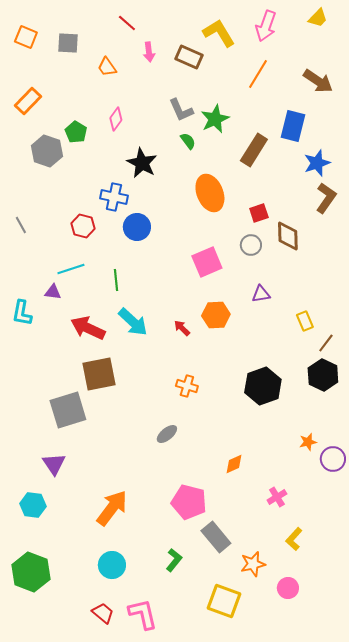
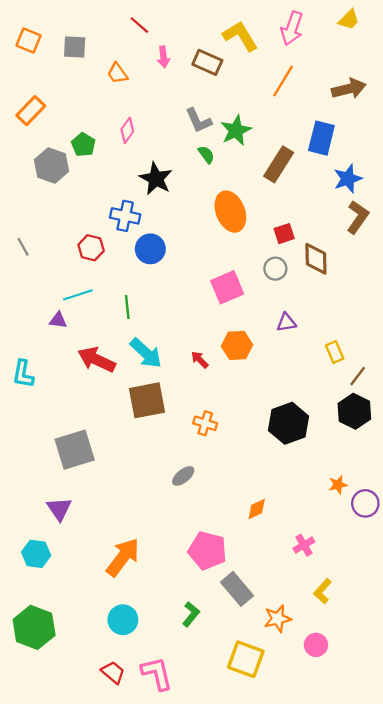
brown arrow: (318, 81) -> (349, 89), turned -48
cyan L-shape: (22, 313) -> (23, 374), moved
brown square: (99, 374) -> (147, 400), moved

